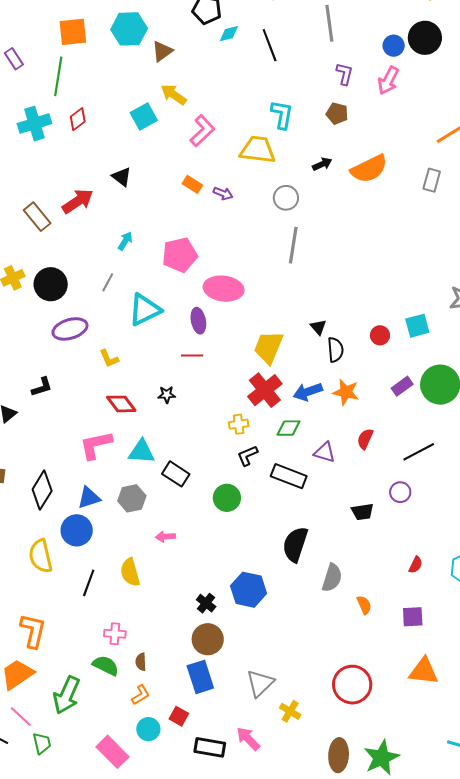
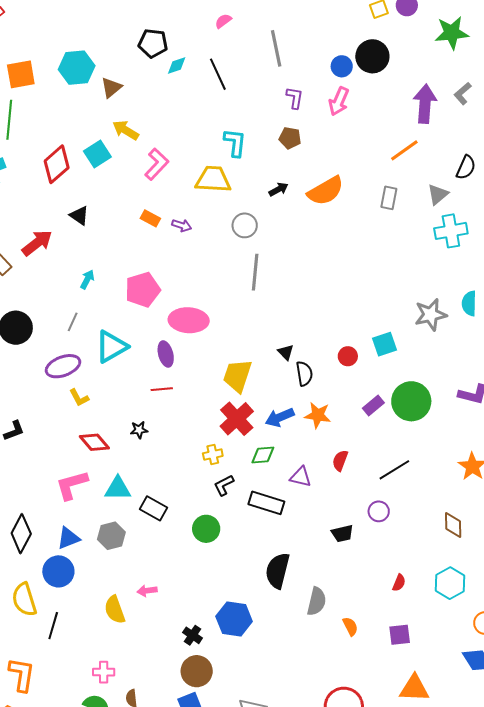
red diamond: (78, 119) -> (57, 164), moved, size x1.6
purple ellipse: (70, 329) -> (63, 366), moved
pink arrow: (165, 537) -> (147, 591), moved
black line: (89, 583) -> (53, 626), moved

